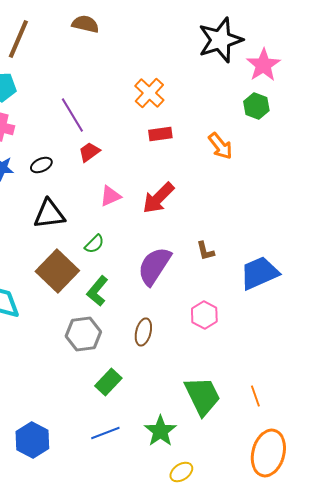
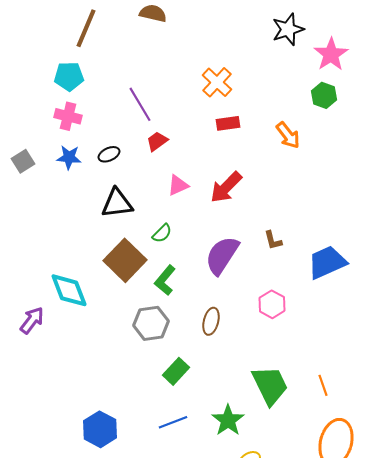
black star: (220, 40) -> (288, 29), size x0.7

